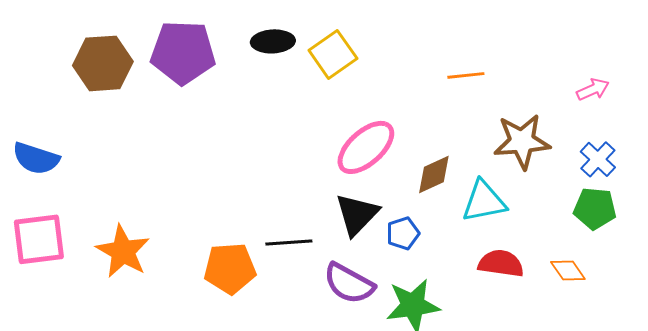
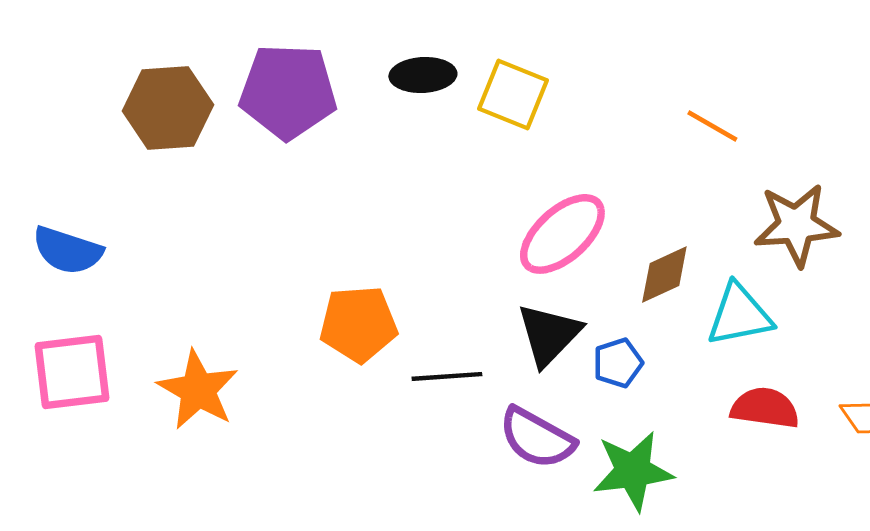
yellow square: (333, 54) -> (513, 94), turned -33
orange line: (466, 75) -> (712, 126), turned 36
orange pentagon: (230, 268) -> (358, 324), moved

